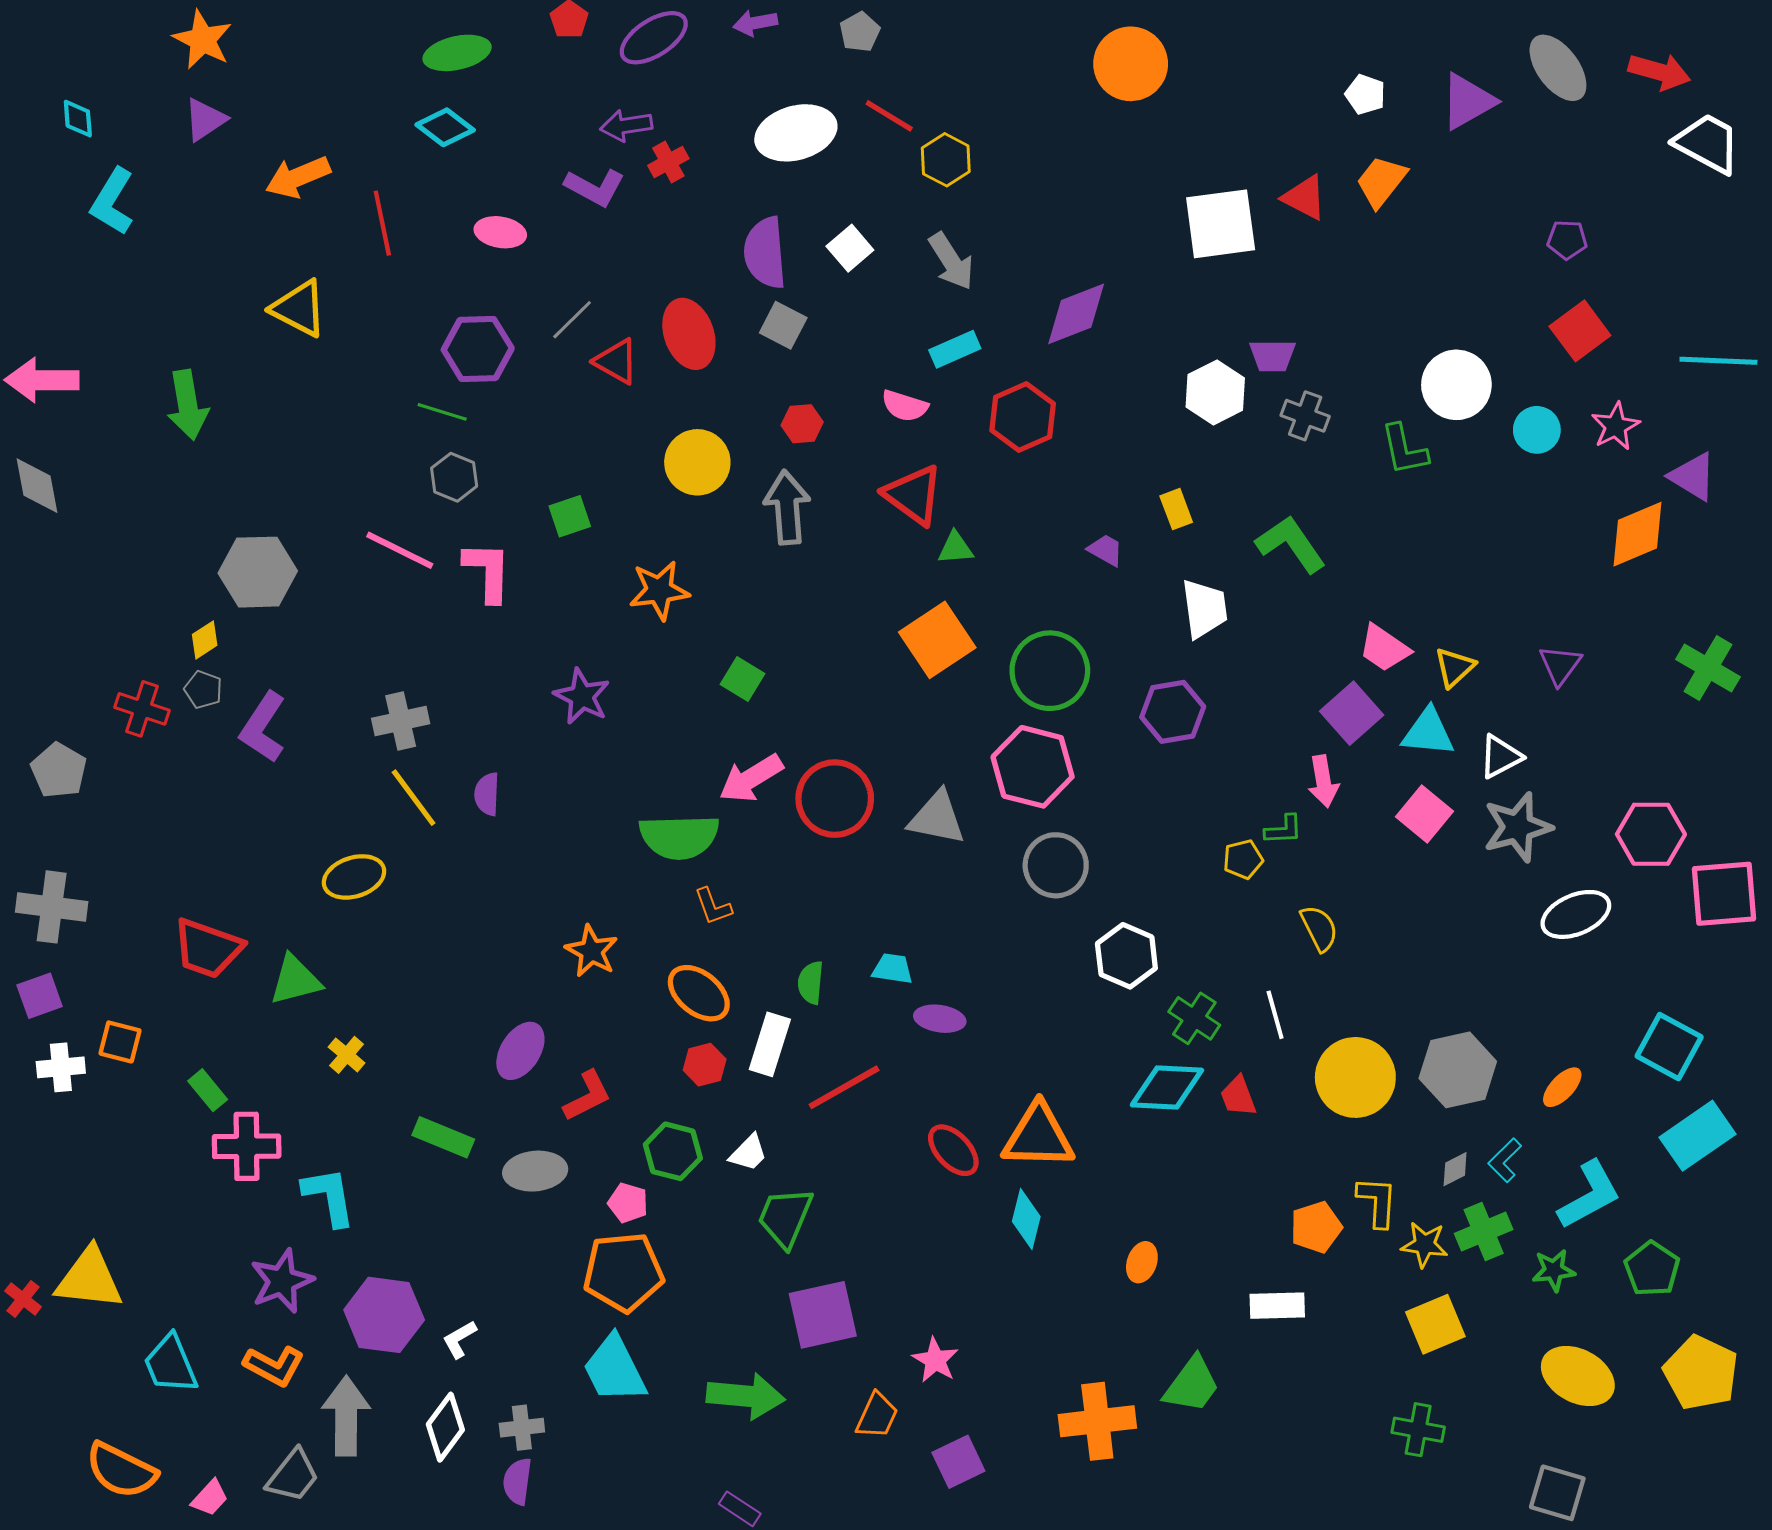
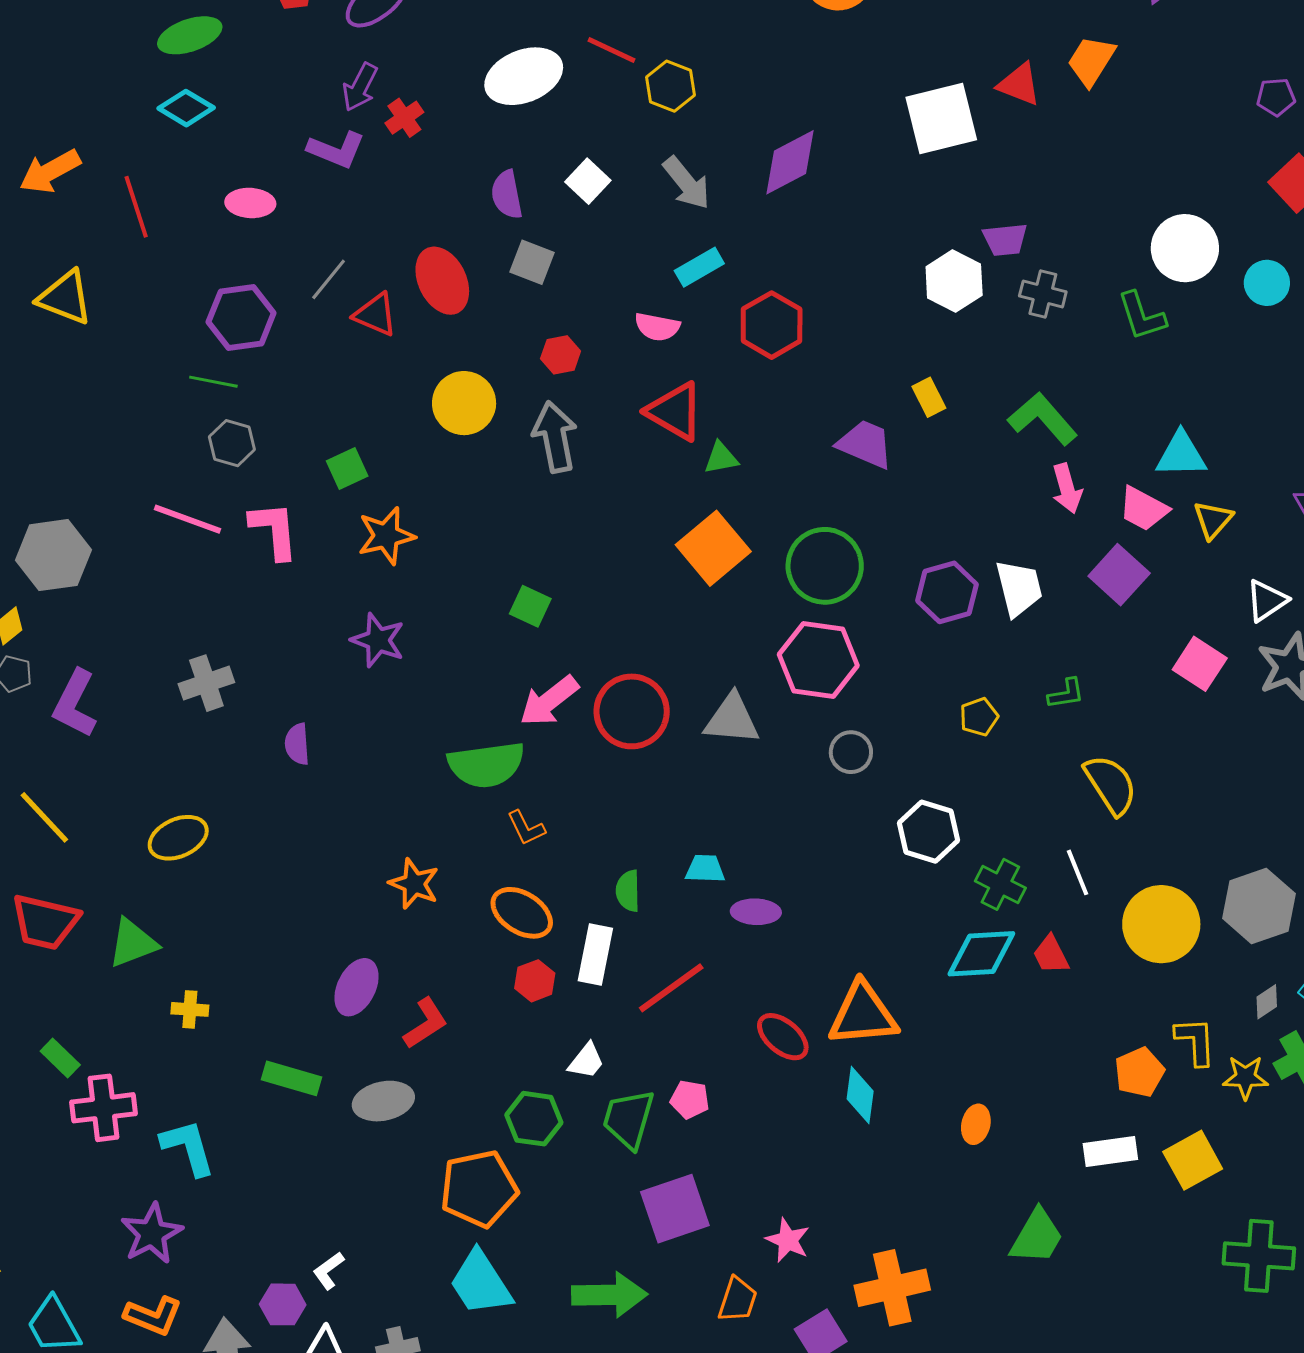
purple arrow: (626, 125) -> (360, 87), turned -48
purple semicircle: (765, 253) -> (507, 195), size x0.7
purple diamond: (1076, 314) -> (790, 162), moved
purple trapezoid: (1105, 550) -> (865, 444), size x1.6
orange star: (659, 590) -> (386, 536), moved
white trapezoid: (1204, 609) -> (1019, 588), moved
cyan triangle: (1428, 732) -> (1181, 455), moved
pink arrow: (1323, 781) -> (1067, 489), moved
yellow line: (414, 798) -> (44, 817), moved
yellow pentagon: (1243, 859) -> (979, 717), moved
gray circle: (1056, 865) -> (851, 752), size x0.7
yellow semicircle: (1319, 928) -> (1111, 785), size x1.4
yellow cross: (347, 1055) -> (190, 1009), turned -30
green hexagon: (673, 1151) -> (534, 1119), moved
pink pentagon: (628, 1203) -> (690, 1100), moved
purple hexagon: (384, 1315) -> (283, 1304), moved, size x0.6
yellow square: (1435, 1324) -> (1193, 1160), moved
orange cross: (1097, 1421) -> (892, 1288), moved
green cross: (1418, 1430) -> (1259, 1256), size x1.4

